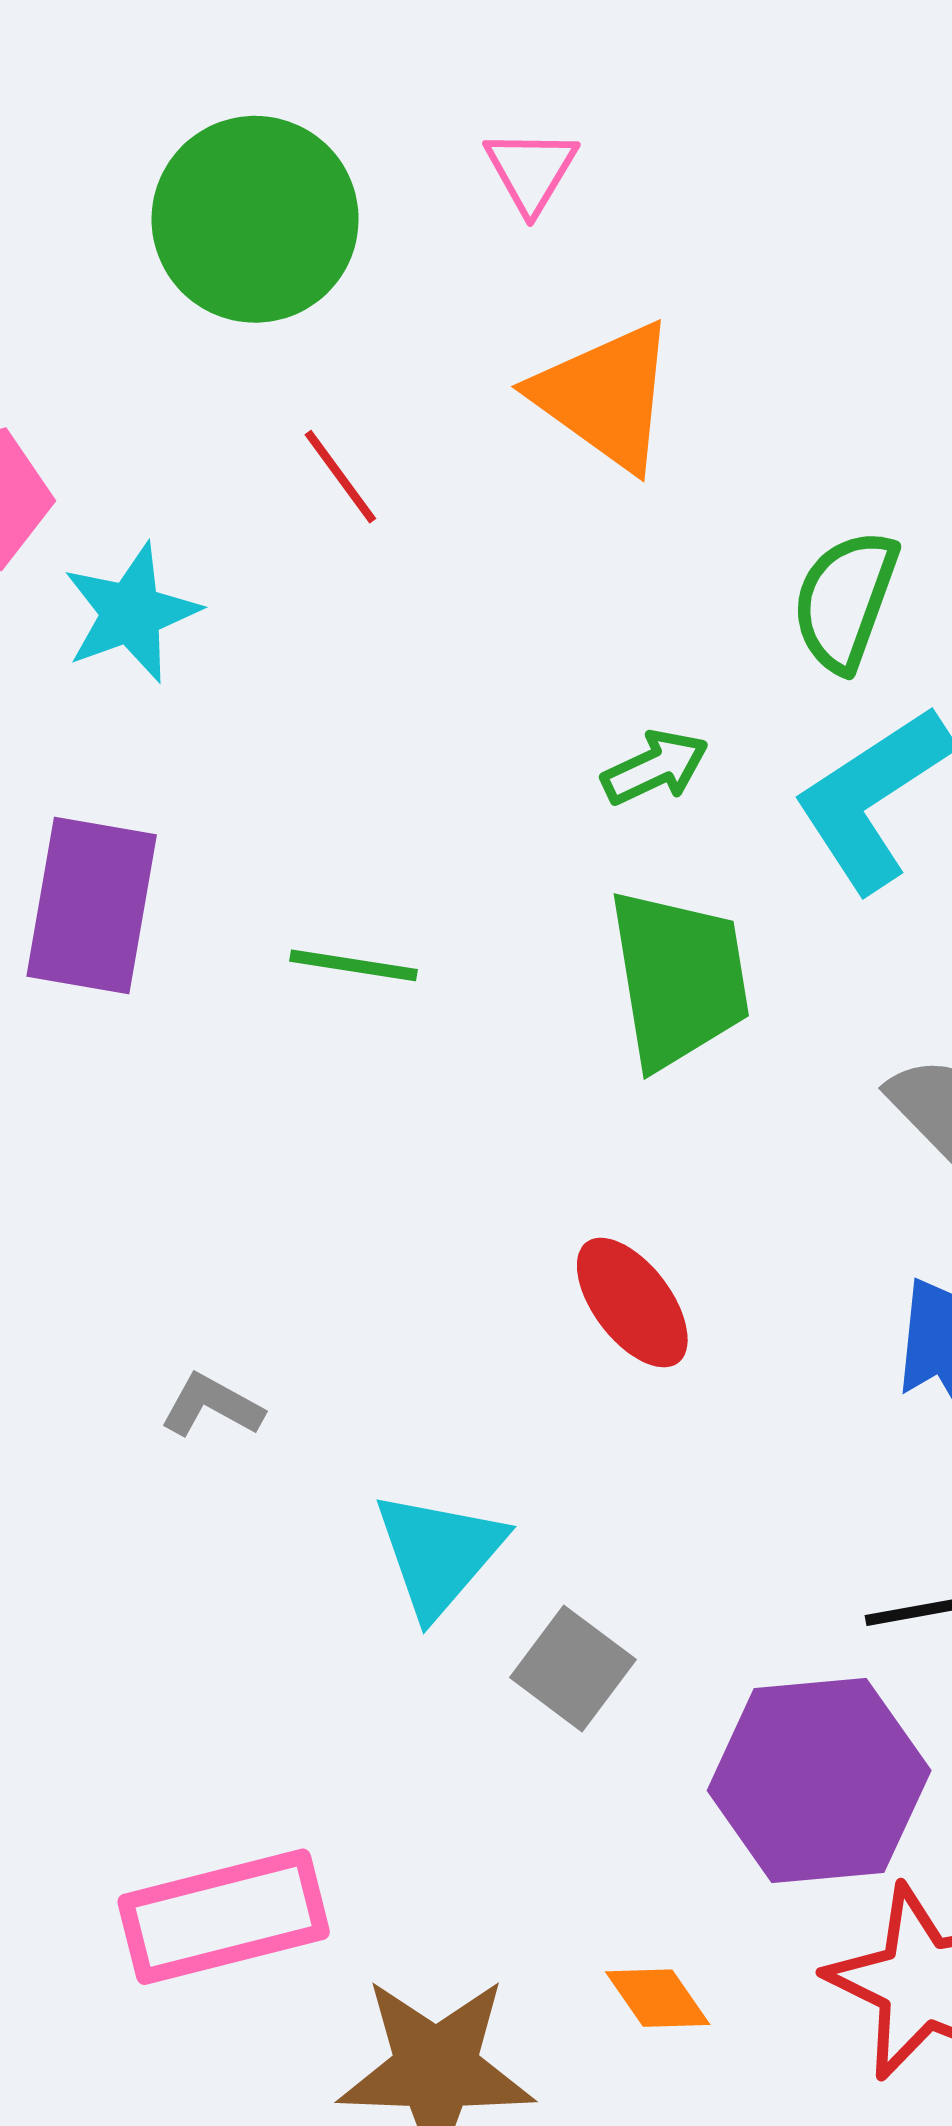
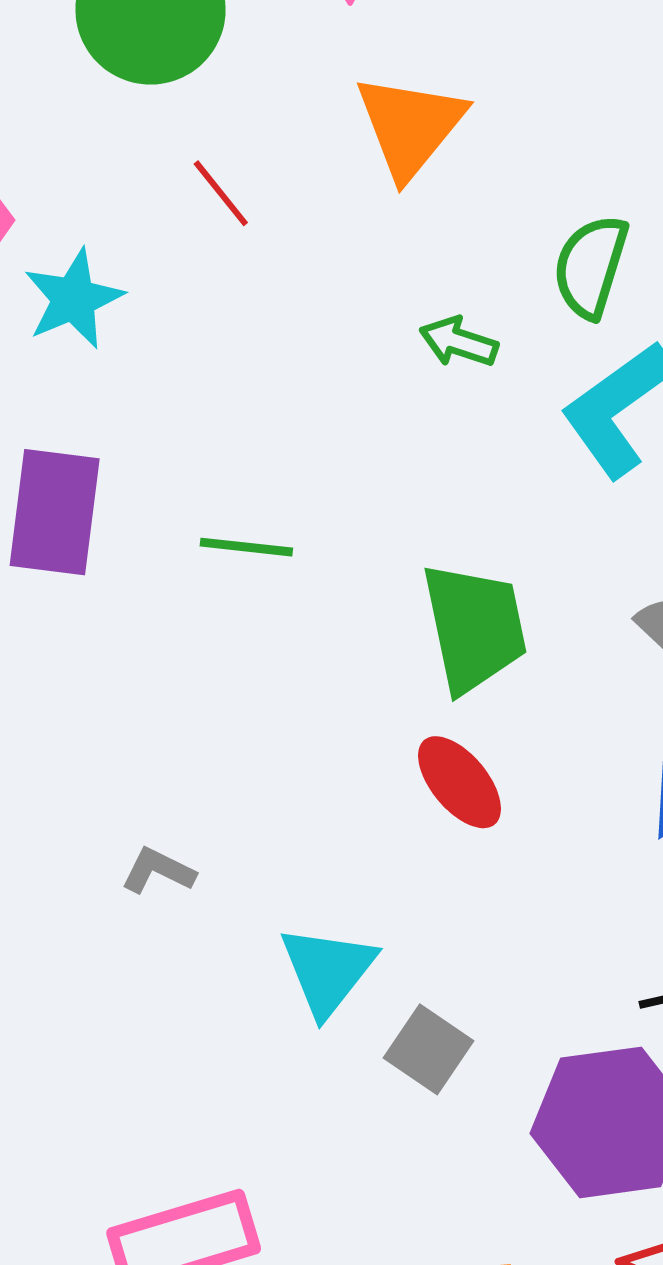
orange triangle: (605, 396) -> (410, 126), turned 36
green arrow: (655, 768) -> (459, 342), moved, turned -134
green trapezoid: (679, 978) -> (474, 627), moved

